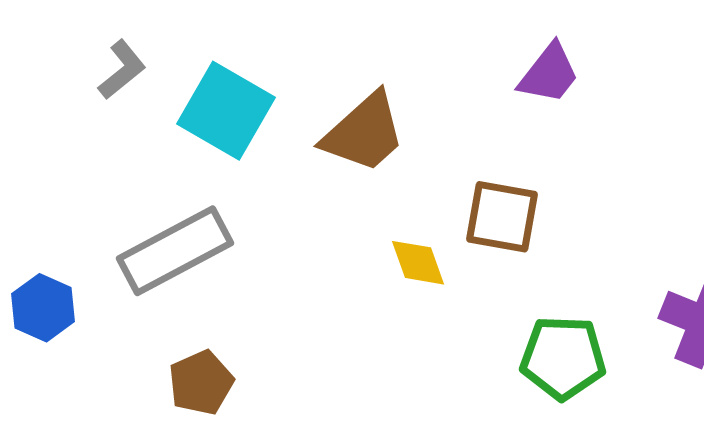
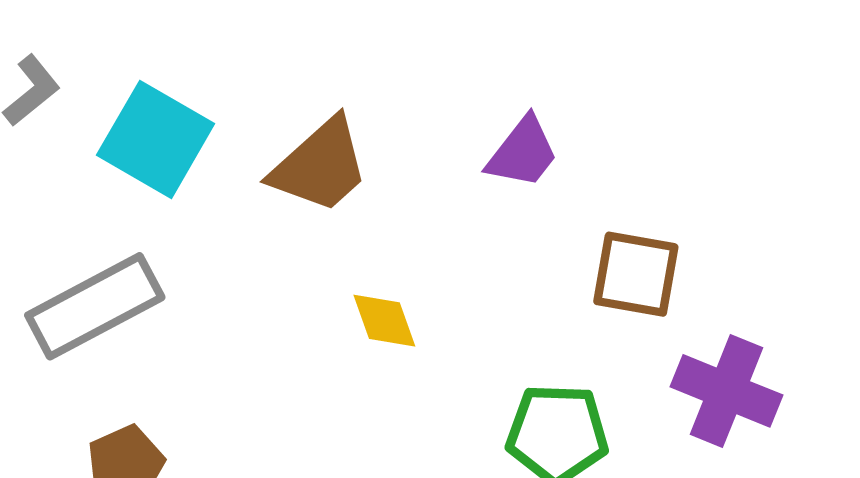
purple trapezoid: (549, 74) -> (523, 153), moved
brown square: (502, 217) -> (636, 274), moved

